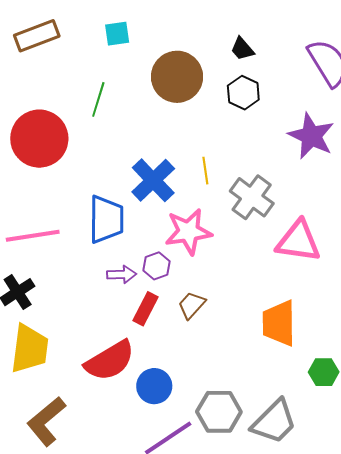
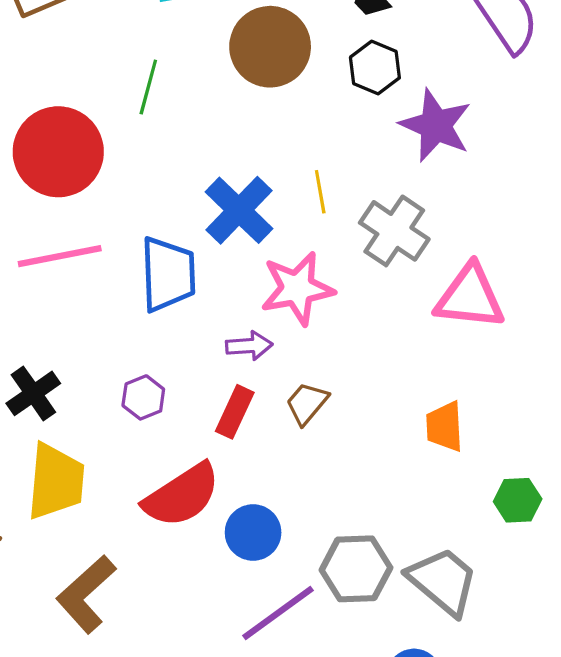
purple star: (311, 136) -> (436, 125), moved
pink line: (33, 236) -> (60, 256), moved
purple hexagon: (156, 266) -> (143, 397), moved
purple arrow: (122, 274) -> (249, 346), moved
orange trapezoid: (279, 323) -> (444, 427), size x0.7
gray trapezoid: (274, 422) -> (443, 581), turned -93

